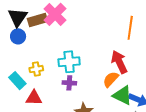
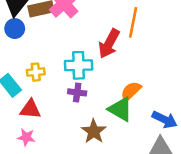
orange line: (130, 28) -> (133, 22), moved
red arrow: (119, 62) -> (109, 44), moved, turned -130
green triangle: (122, 95) -> (120, 109), moved

